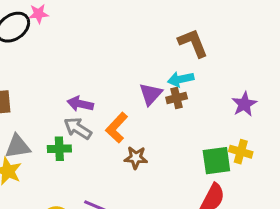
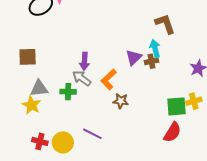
cyan arrow: (181, 79) -> (155, 48), turned 84
purple arrow: (80, 104) -> (84, 61), turned -102
yellow cross: (241, 152) -> (194, 101), turned -35

